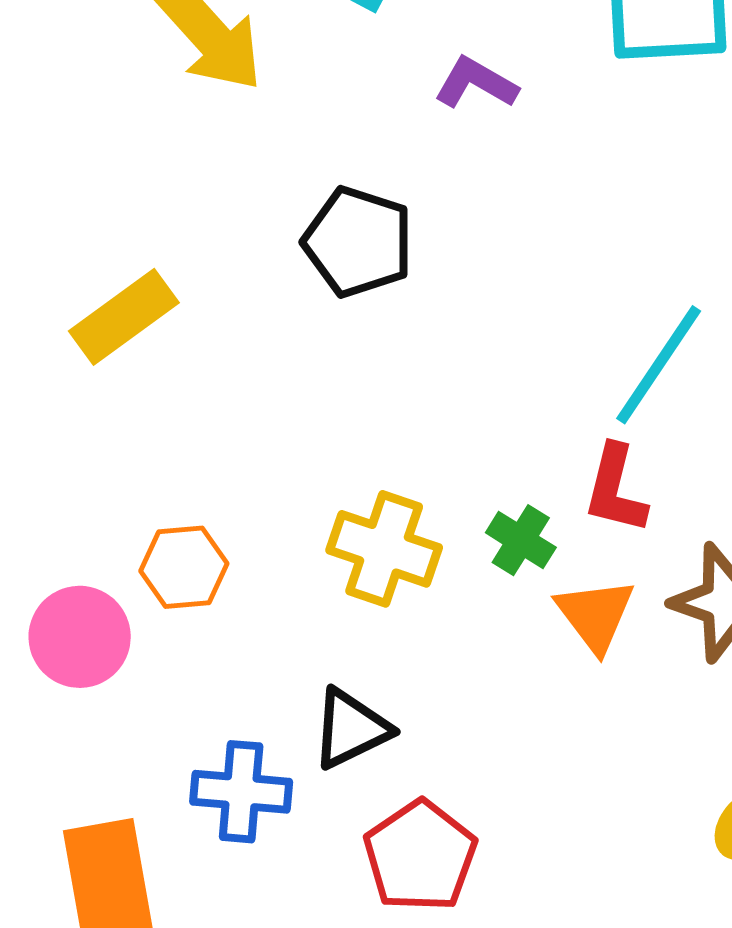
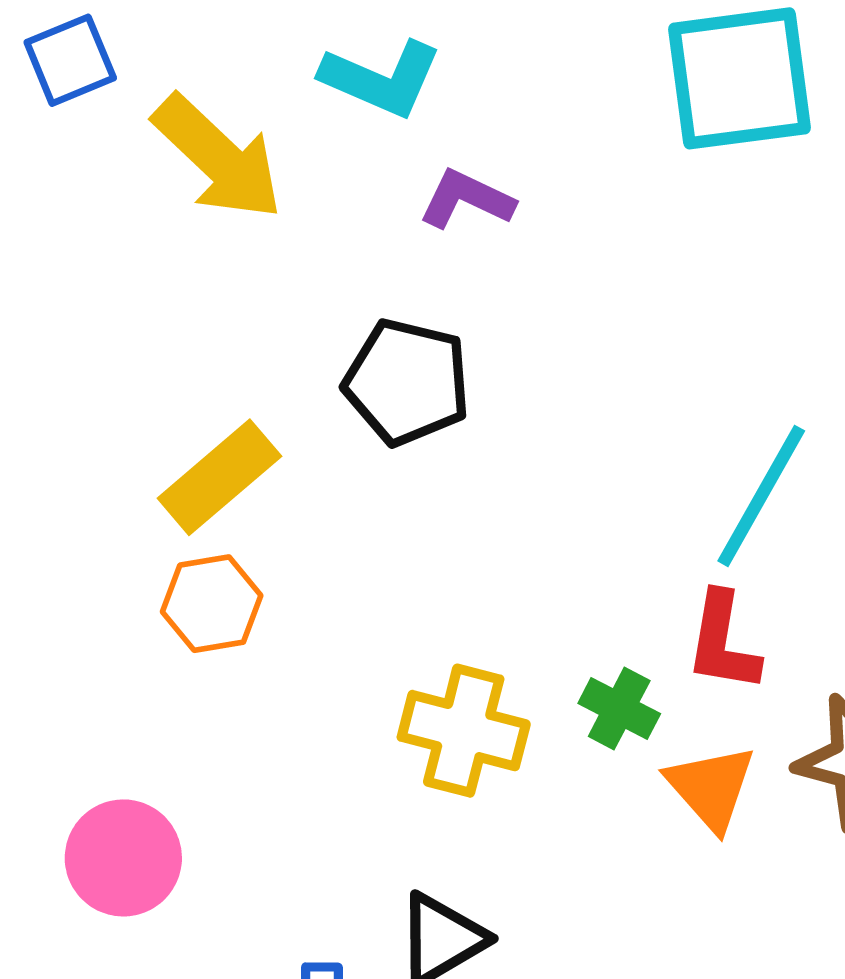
purple L-shape: (476, 83) -> (467, 199), moved
yellow rectangle: (124, 317) -> (219, 477), moved
orange hexagon: (184, 567) -> (212, 604), moved

